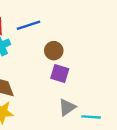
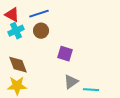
brown circle: (54, 51) -> (41, 31), moved

